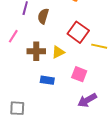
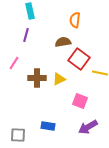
brown semicircle: (43, 16) -> (63, 42), moved, turned 63
blue rectangle: (47, 80) -> (48, 126), moved

